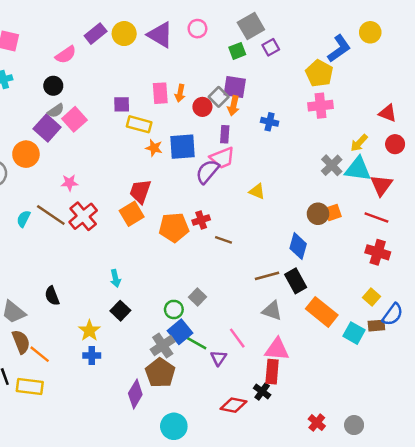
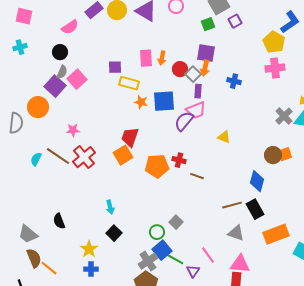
gray square: (219, 97) -> (193, 74), moved
gray semicircle: (56, 111) -> (62, 72), turned -32
red cross: (201, 220) -> (179, 160), turned 32
orange rectangle: (322, 312) -> (276, 234), turned -60

